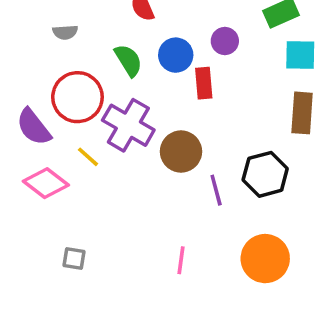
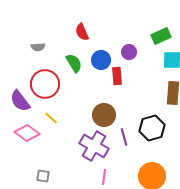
purple cross: (128, 125) -> (94, 146), moved

